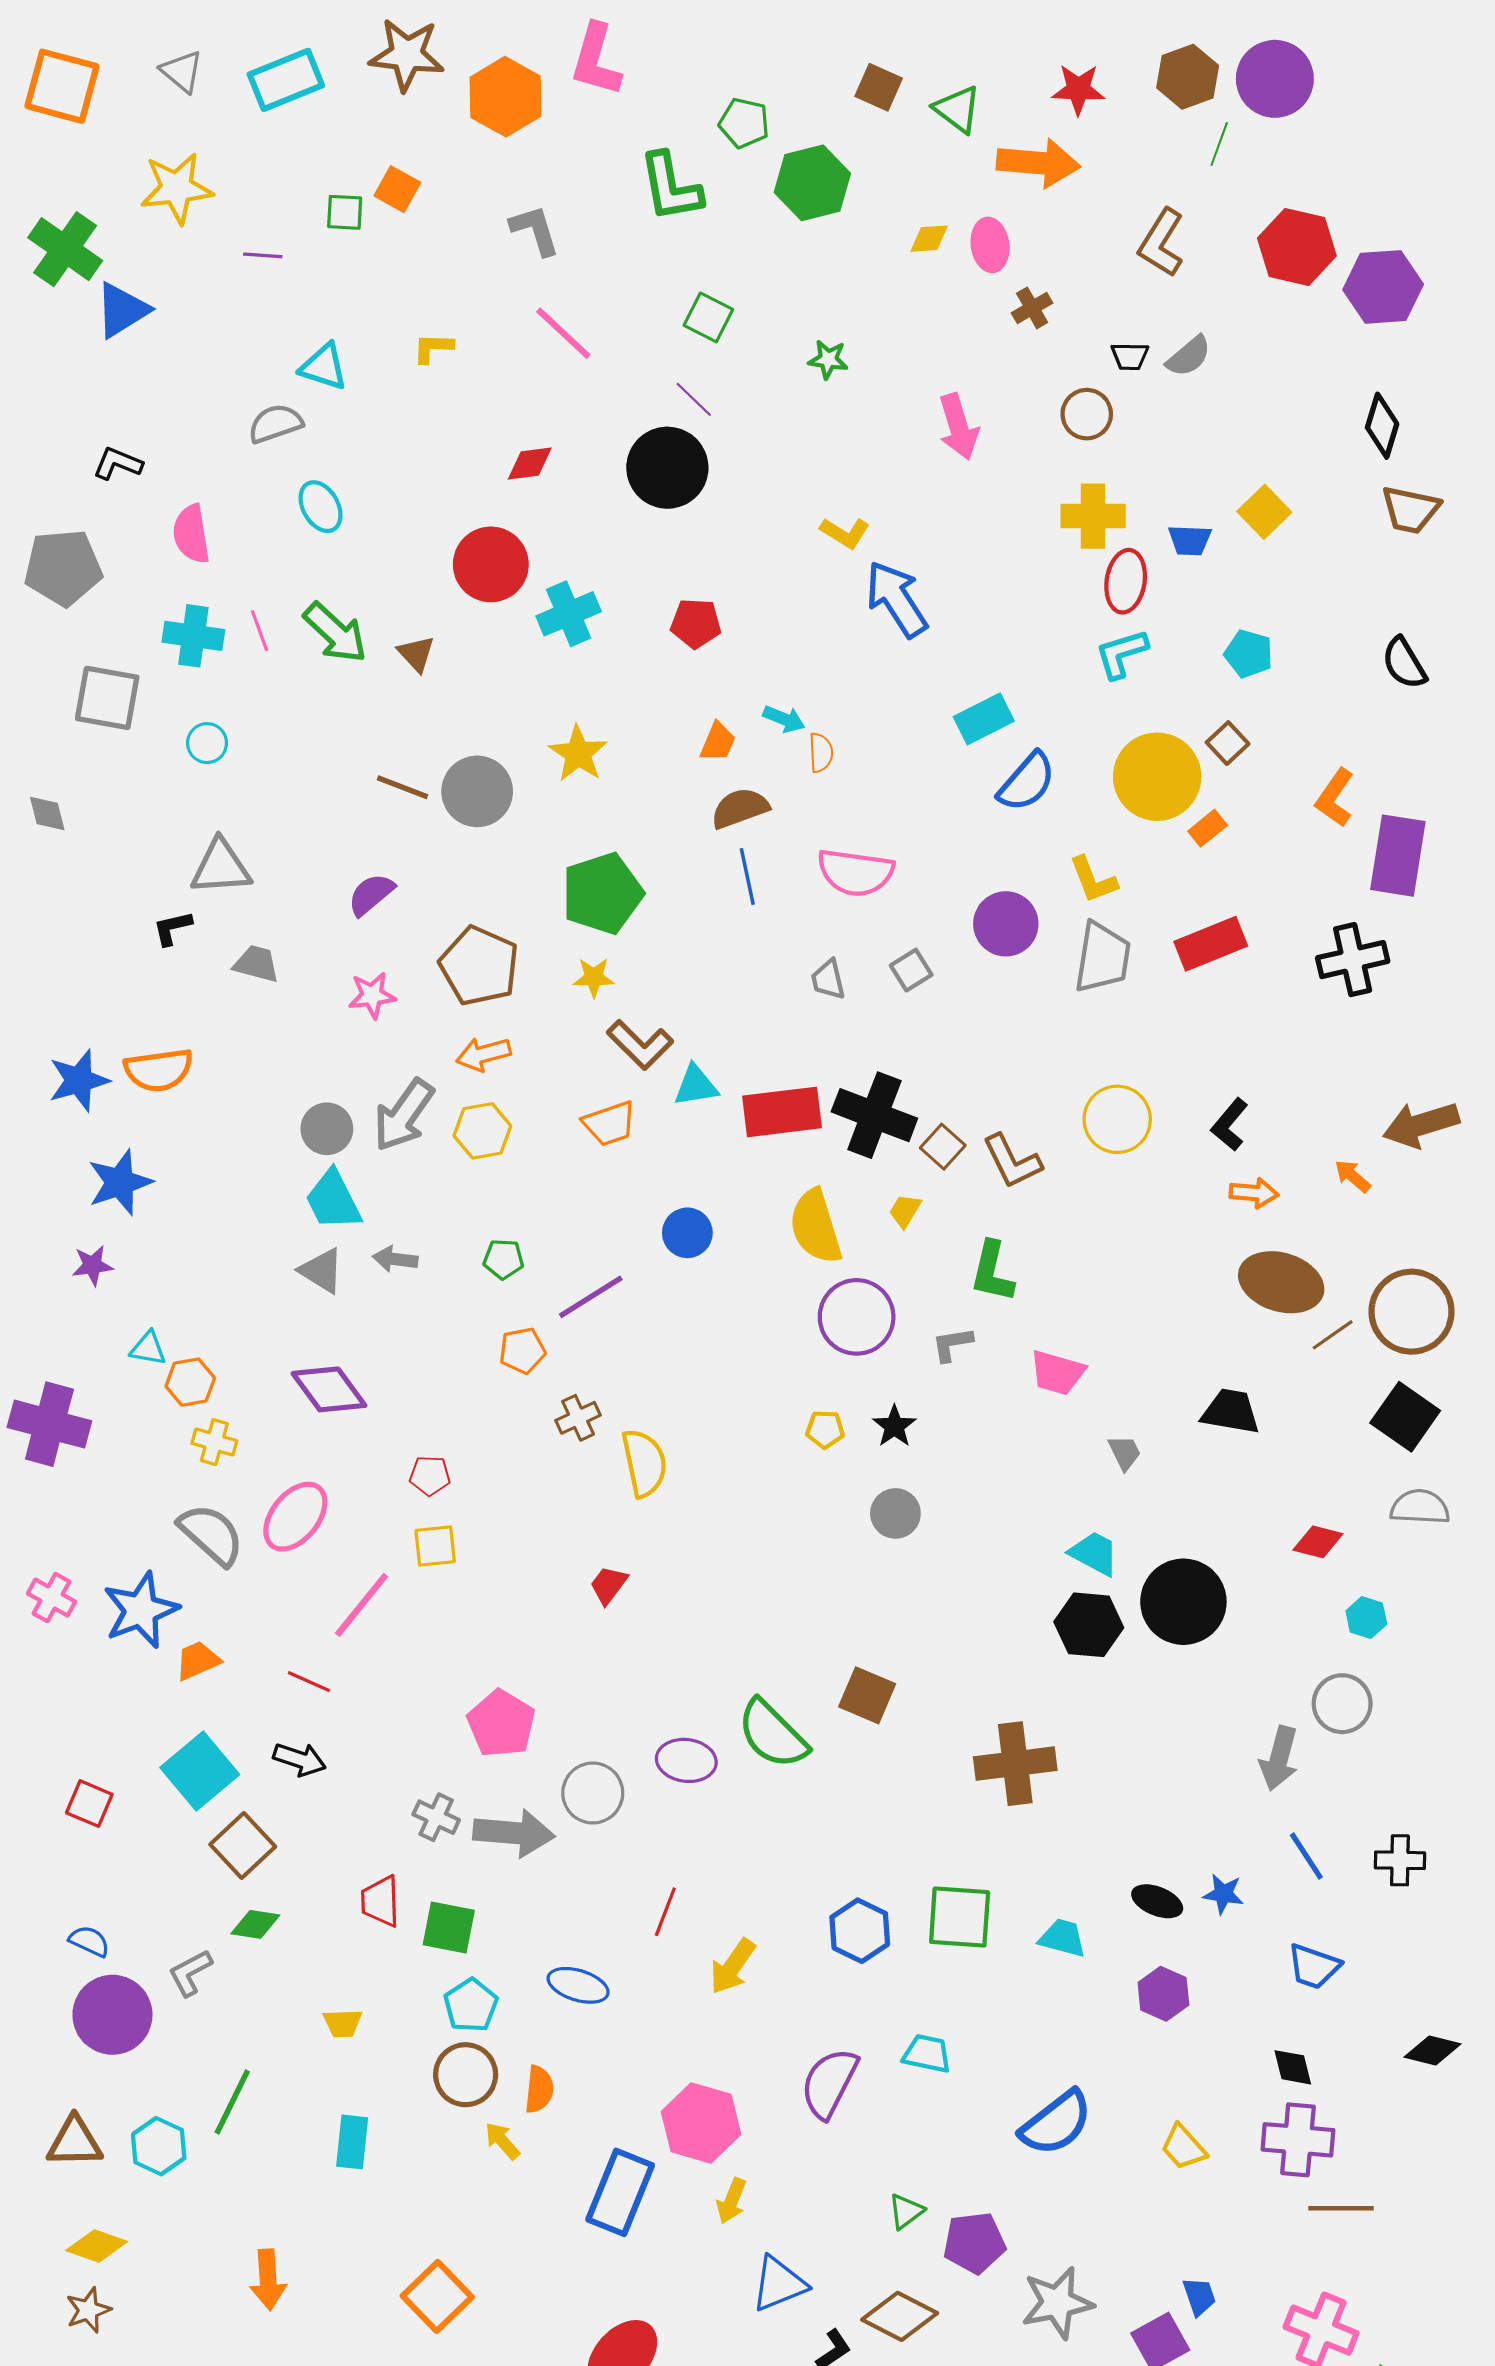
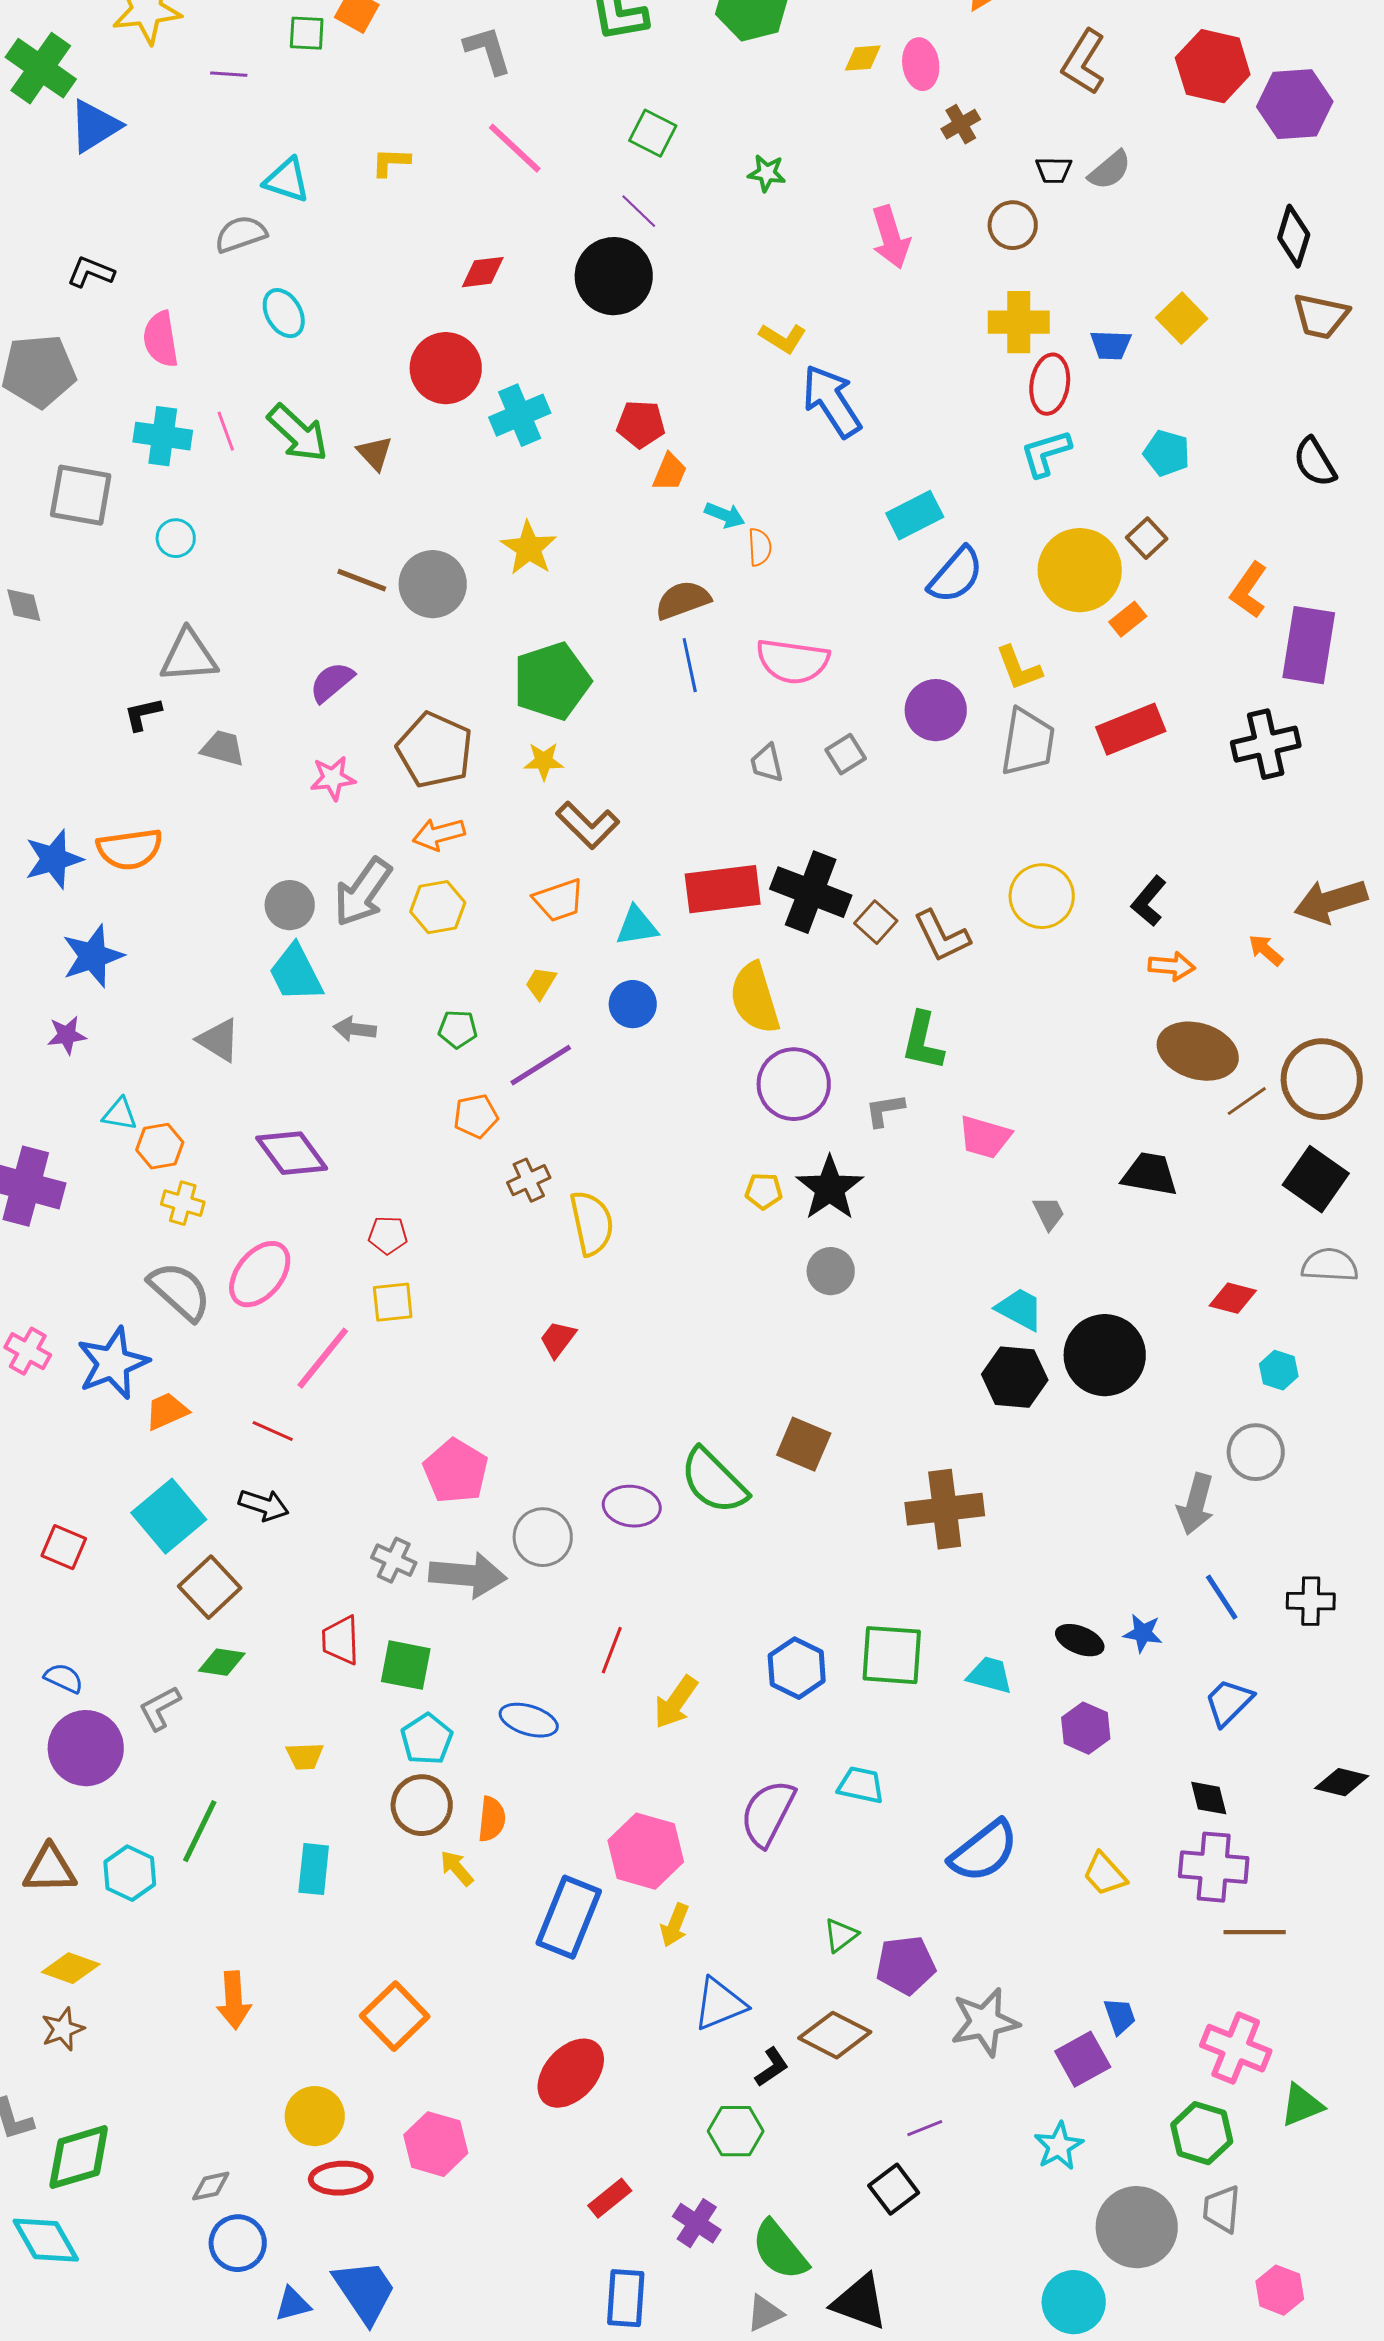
orange trapezoid: (718, 742) -> (670, 472), moved
cyan triangle: (696, 1086) -> (637, 926), moved
yellow trapezoid: (905, 1211) -> (541, 983), moved
gray triangle: (322, 1271) -> (219, 1040), moved
black star: (894, 1426) -> (830, 1188), size x1.6
blue trapezoid: (1314, 1966) -> (1229, 1702), turned 116

